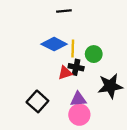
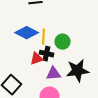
purple triangle: (78, 99) -> (54, 74), moved

